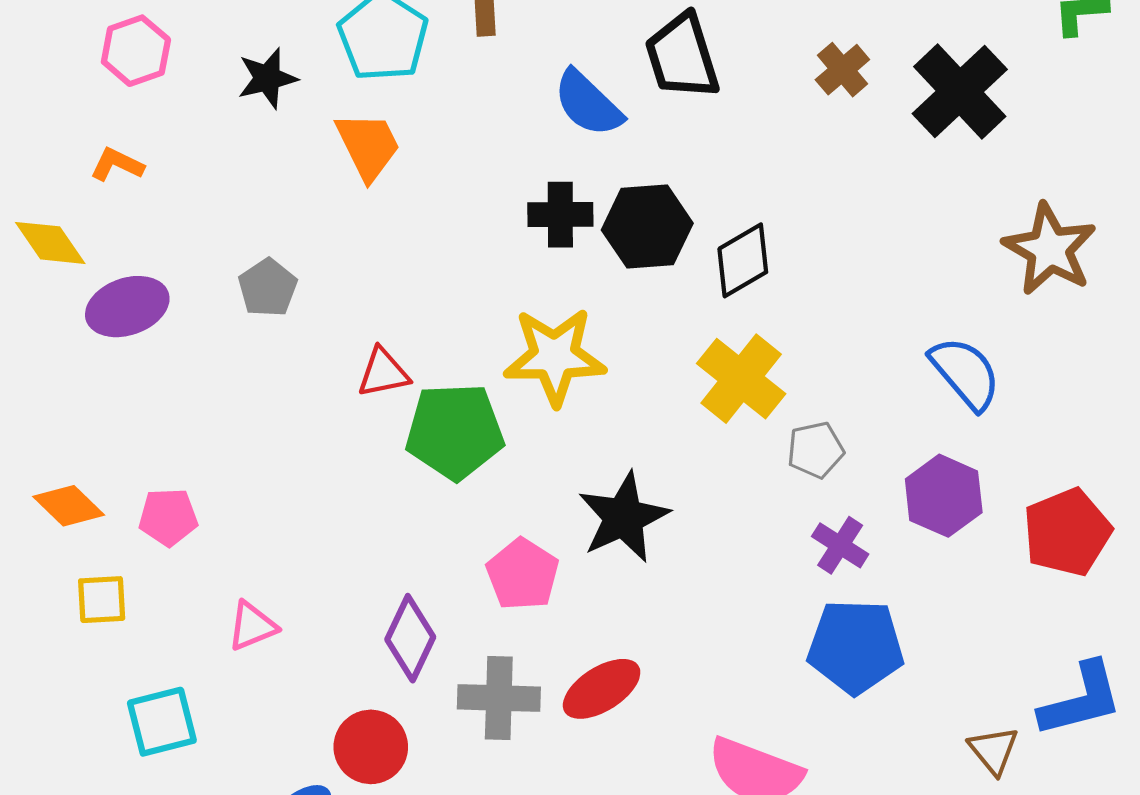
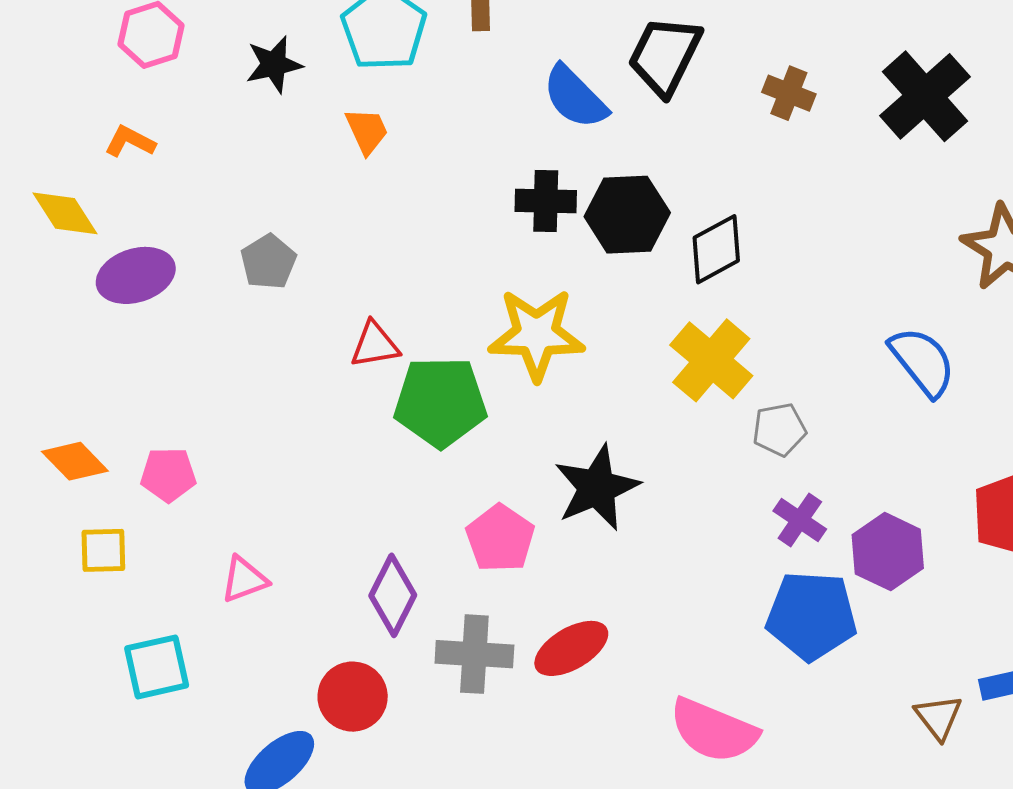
black trapezoid: (682, 56) -> (665, 56), turned 42
brown cross: (842, 70) -> (789, 93), moved, turned -30
orange trapezoid: (368, 146) -> (367, 131), size x0.7
purple hexagon: (944, 496) -> (888, 552), moved

